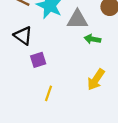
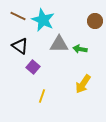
gray triangle: (77, 19) -> (59, 44), moved
purple square: (38, 60) -> (33, 67), turned -32

